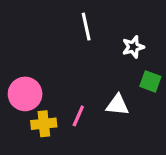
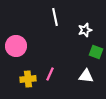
pink circle: (25, 94) -> (16, 46), moved
white triangle: (117, 105) -> (86, 76), moved

